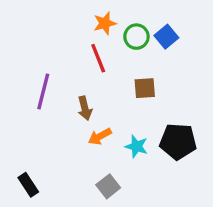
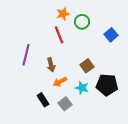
blue square: (166, 37) -> (111, 35), moved
brown square: (145, 88) -> (87, 66), moved, turned -32
black rectangle: (28, 185) -> (43, 100), moved
gray square: (108, 186) -> (65, 104), moved

